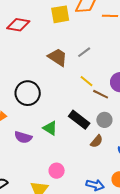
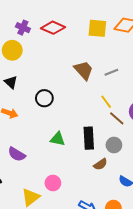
black circle: (28, 93) -> (44, 98), size x0.7
black rectangle: (79, 120) -> (89, 138), turned 35
green triangle: (50, 128) -> (58, 139), turned -35
purple semicircle: (23, 137) -> (17, 154), moved

